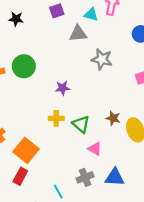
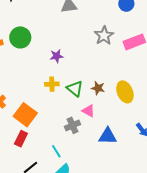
gray star: (102, 59) -> (104, 36), moved, turned 30
brown star: (113, 118) -> (98, 88), moved
gray cross: (85, 177) -> (73, 125), moved

